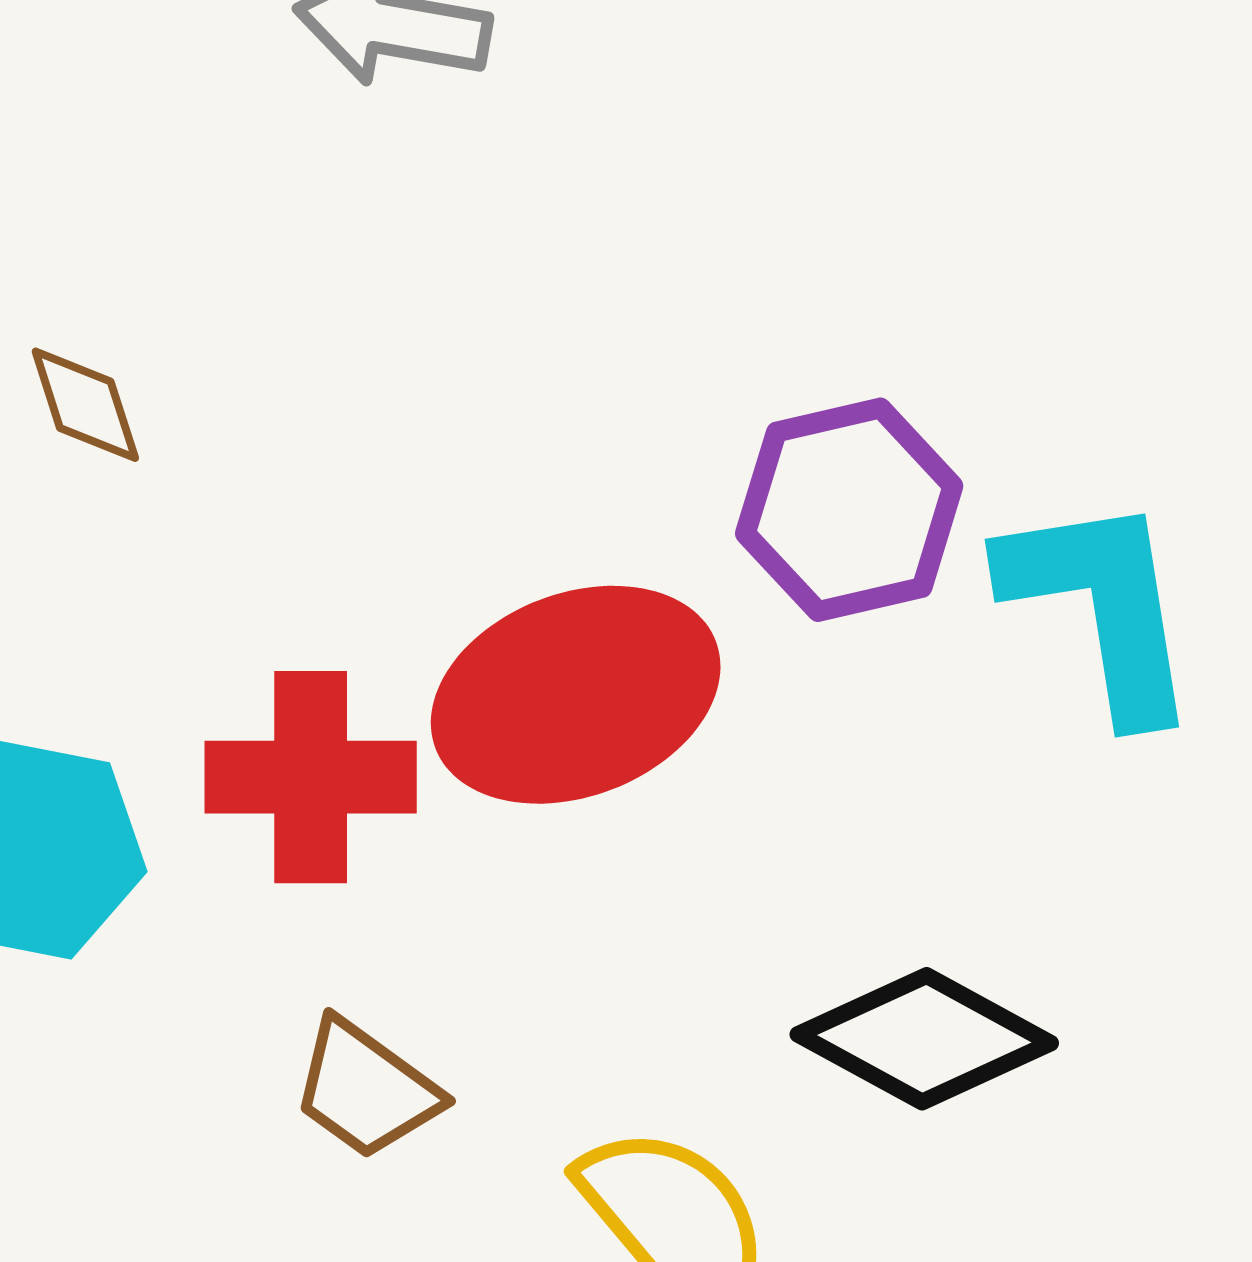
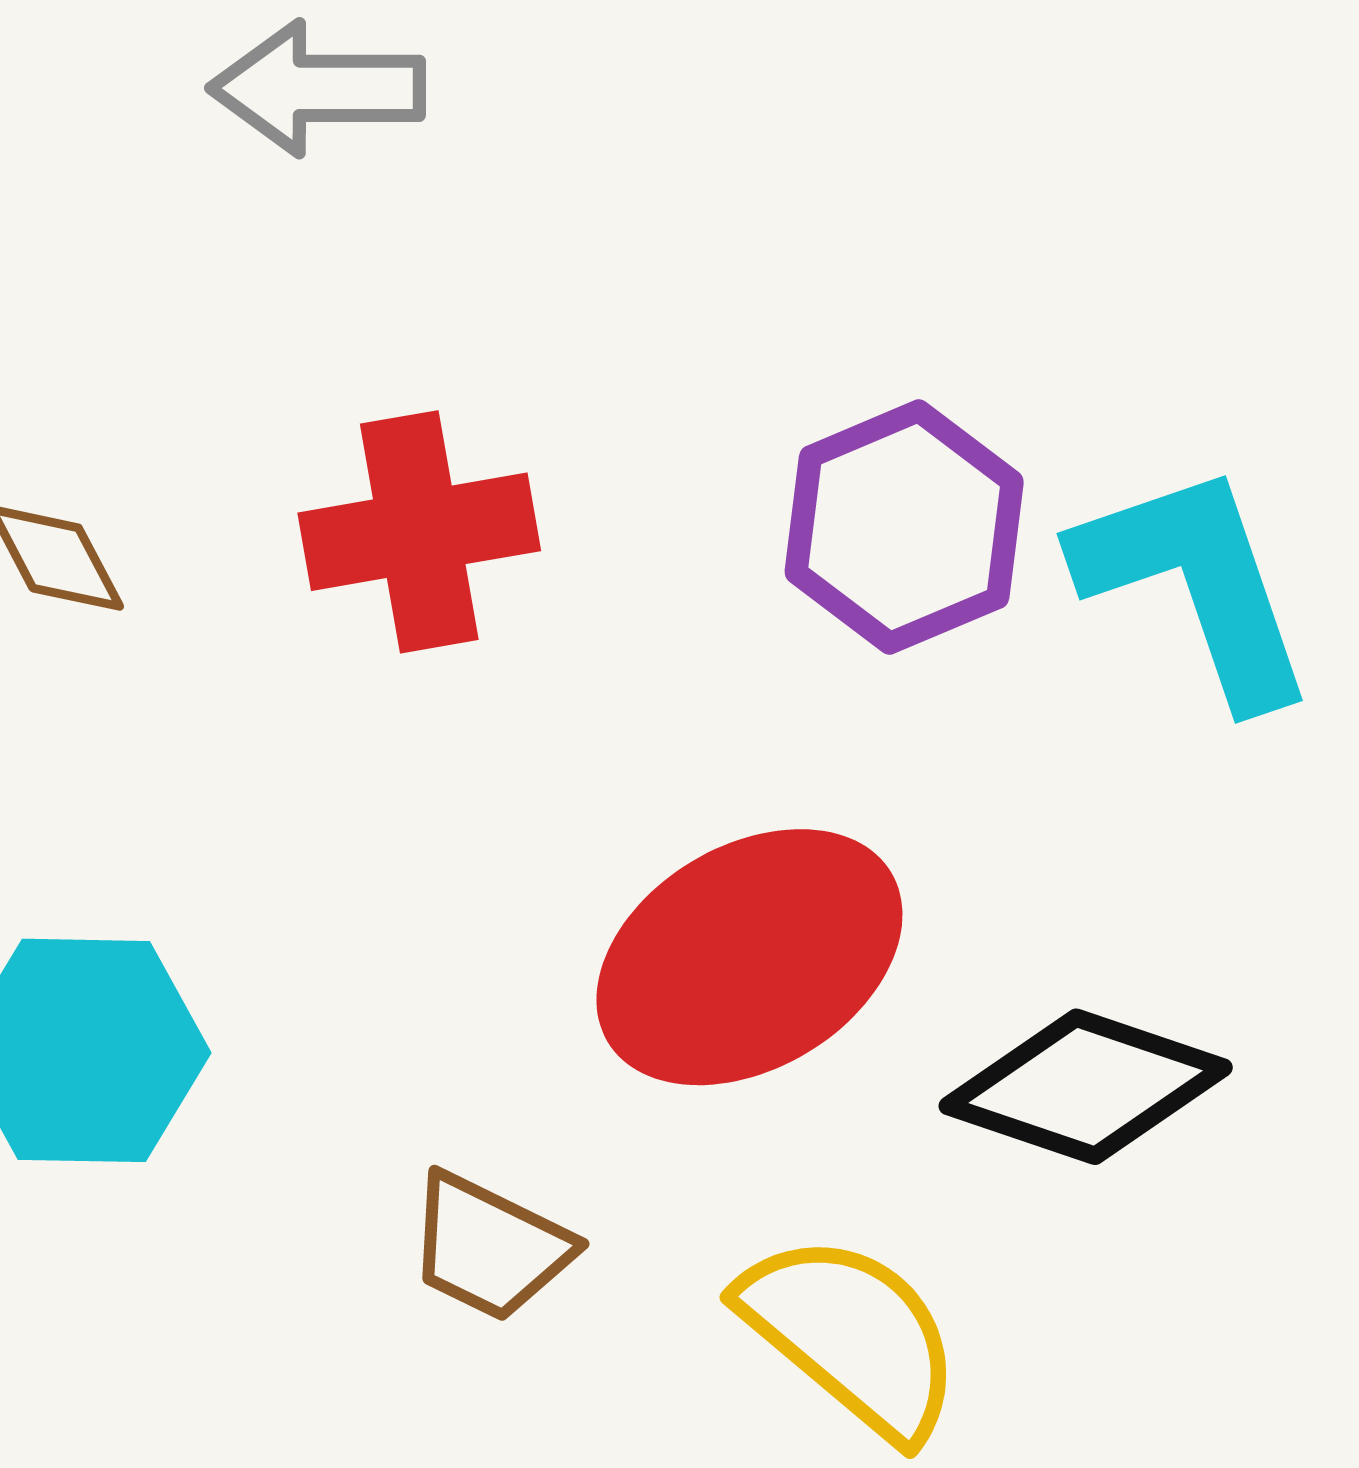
red ellipse: (576, 695) -> (749, 957), moved
red cross: (311, 777) -> (419, 532), moved

